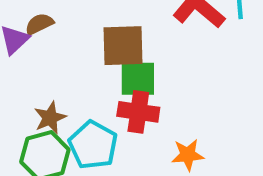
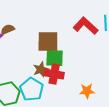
brown star: (50, 118) -> (41, 69), moved
orange star: (188, 155) -> (87, 91), moved

